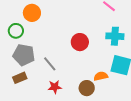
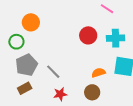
red circle: (80, 42) -> (88, 35), moved
gray pentagon: (24, 55) -> (27, 65), turned -30
orange semicircle: (101, 76) -> (98, 73), moved

